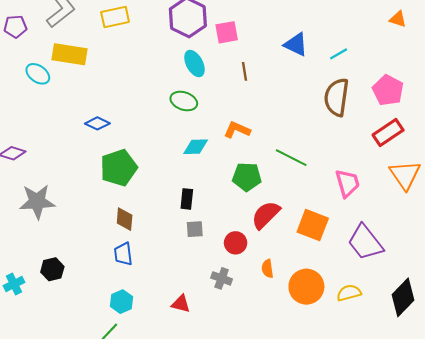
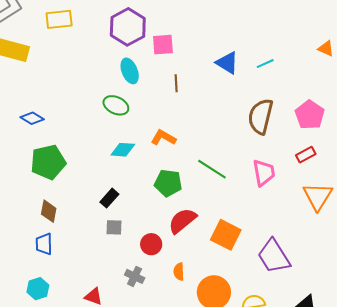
cyan line: (339, 54) -> (265, 64), moved
red rectangle: (388, 133) -> (306, 155), size x0.7
pink trapezoid: (347, 183) -> (264, 173), moved
black rectangle: (187, 199) -> (109, 198), turned 30

